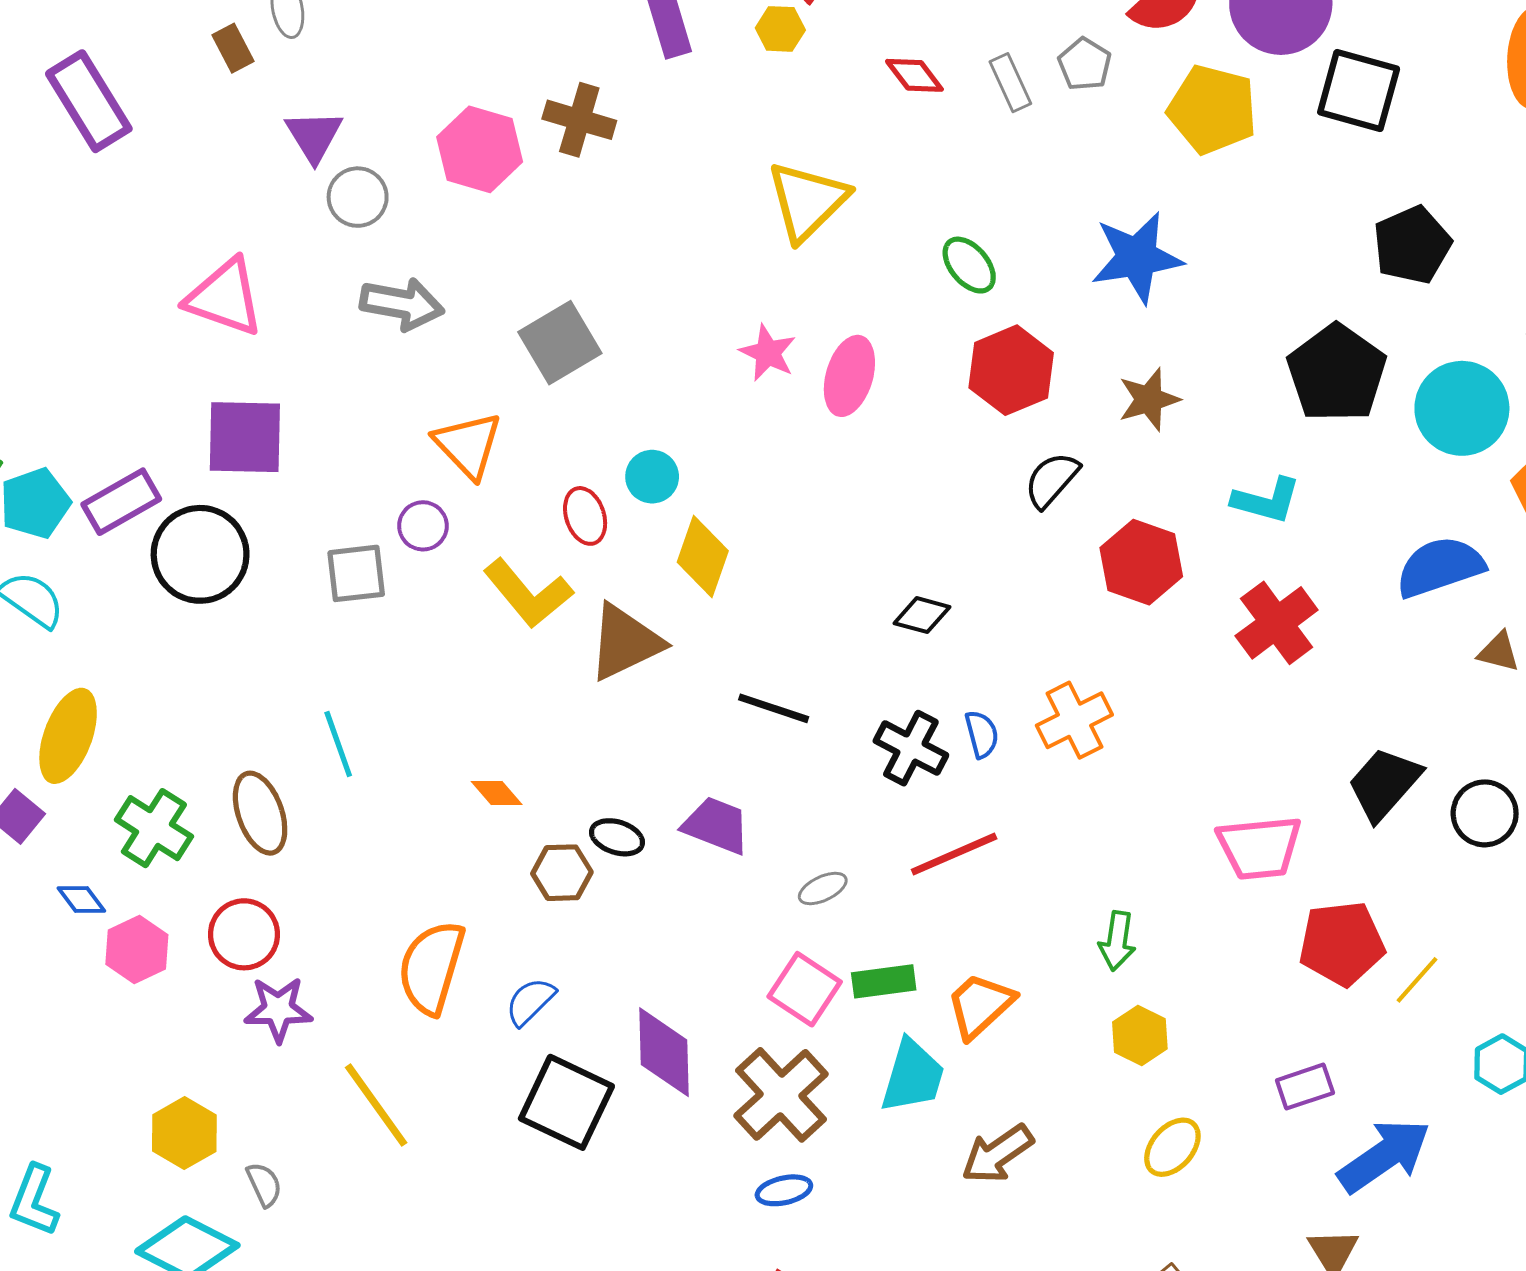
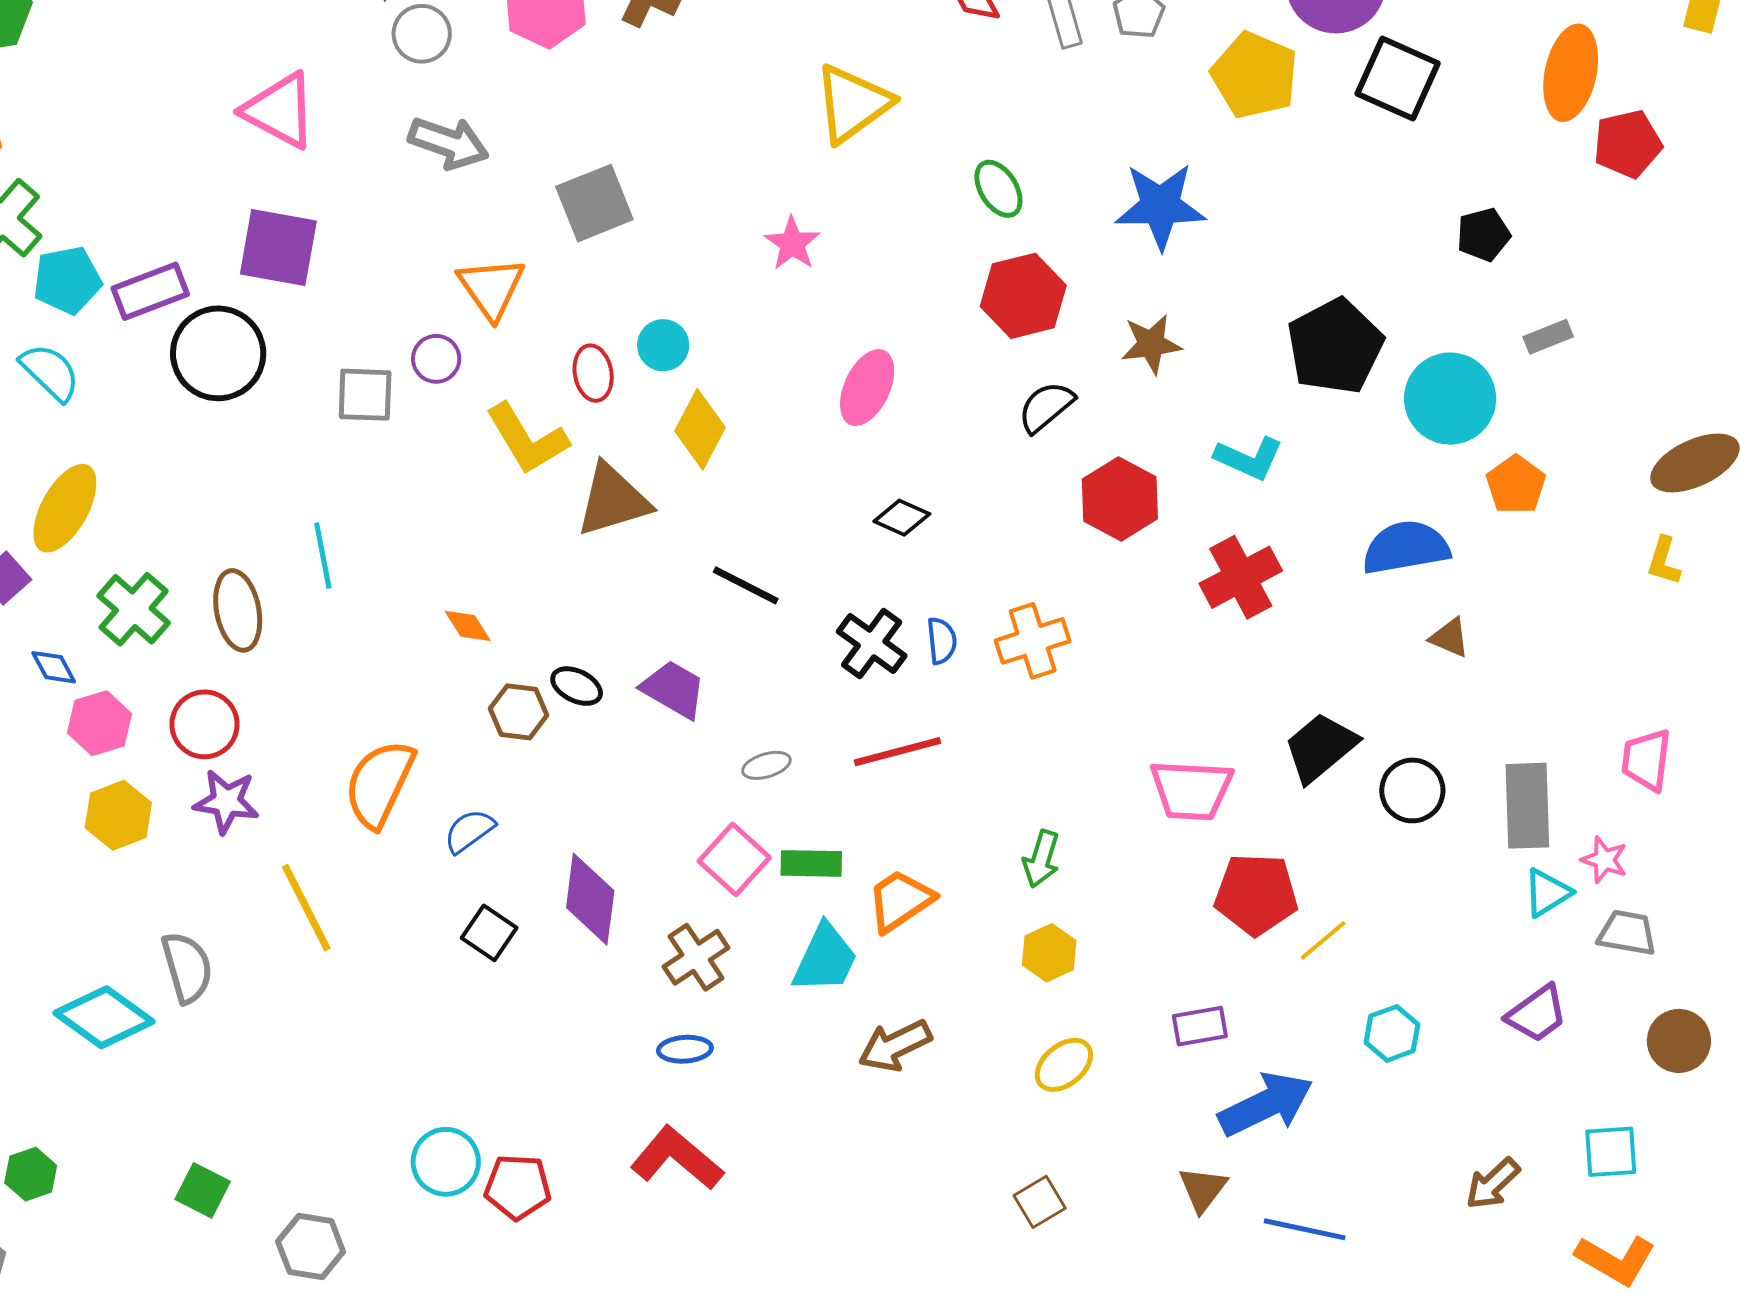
black pentagon: (1412, 245) -> (1483, 235), moved, size x0.7
pink ellipse: (849, 376) -> (867, 388), moved
brown cross: (781, 1095) -> (696, 957), size x0.7
black square: (566, 1102) -> (489, 933), size x0.6
yellow hexagon: (184, 1133) -> (118, 815), moved
gray semicircle: (264, 1185) -> (187, 967), size x1.6

